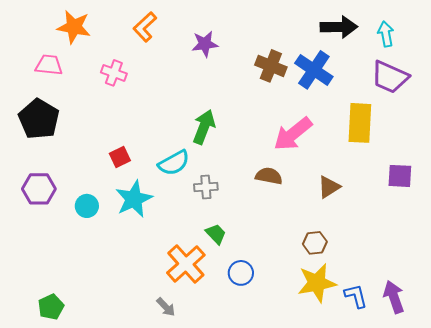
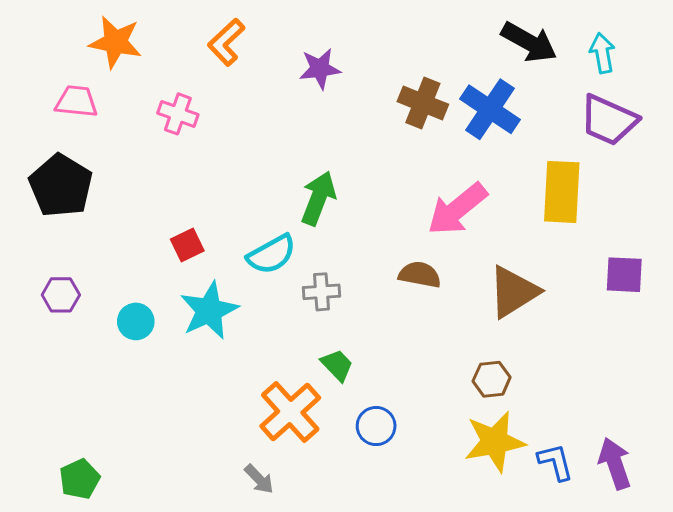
black arrow: (339, 27) -> (529, 42), turned 30
brown triangle: (329, 187) -> (513, 292), size x1.5
purple hexagon: (39, 189) -> (61, 295), size x0.7

